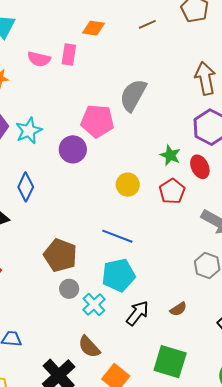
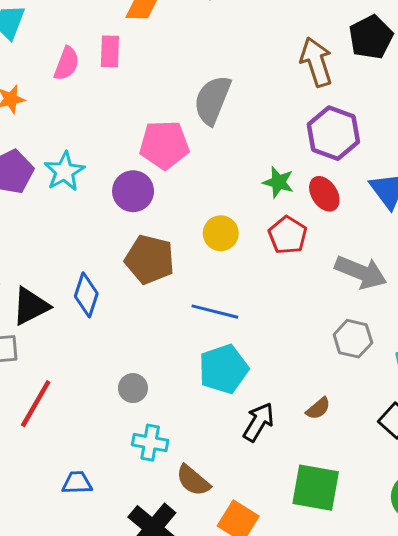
pink semicircle: (39, 59) -> (67, 64), turned -75
blue diamond: (26, 187) -> (86, 295), moved
brown pentagon: (60, 255) -> (150, 259), moved
gray circle: (69, 289) -> (133, 388), moved
cyan cross: (94, 305) -> (150, 443), moved, turned -30

